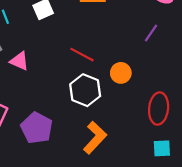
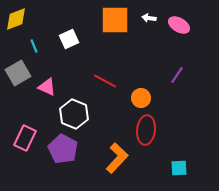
purple line: (151, 33) -> (177, 75), moved
white hexagon: (85, 90) -> (74, 114), moved
red ellipse: (159, 109) -> (146, 130), moved

